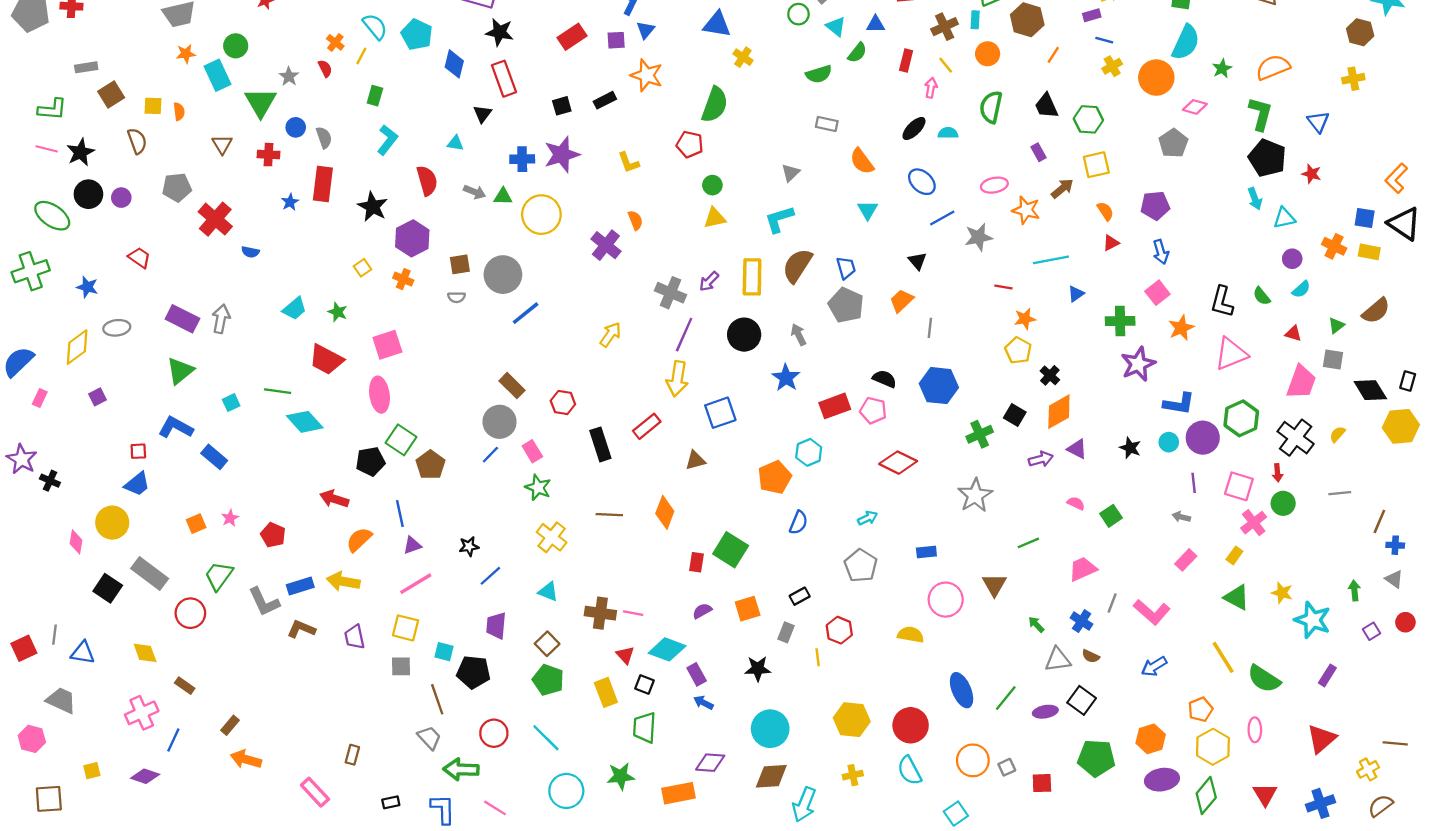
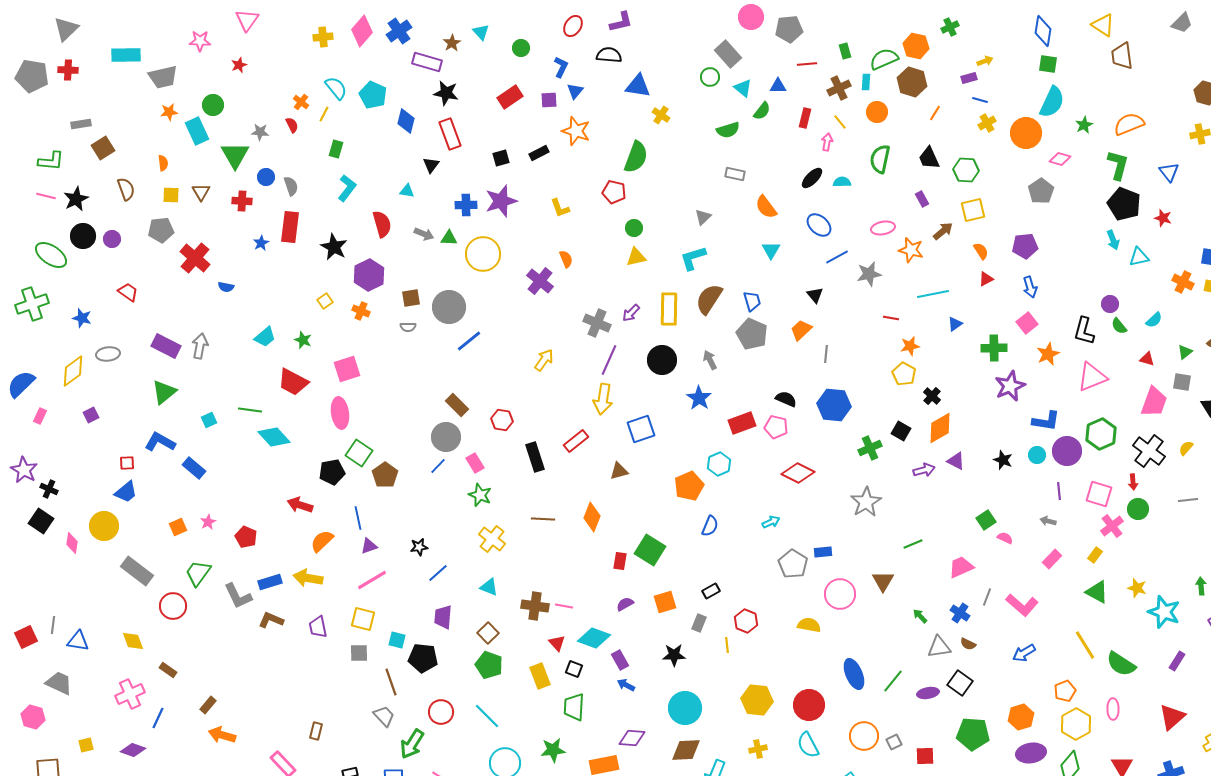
gray star: (289, 76) -> (260, 132), turned -30
yellow square: (153, 106) -> (171, 195), moved
purple circle: (1292, 259) -> (1110, 304), moved
pink semicircle: (1076, 503) -> (1005, 538), moved
gray pentagon: (861, 566) -> (793, 564), moved
black square: (108, 588) -> (41, 521), moved
green arrow: (461, 769) -> (412, 744), turned -60

